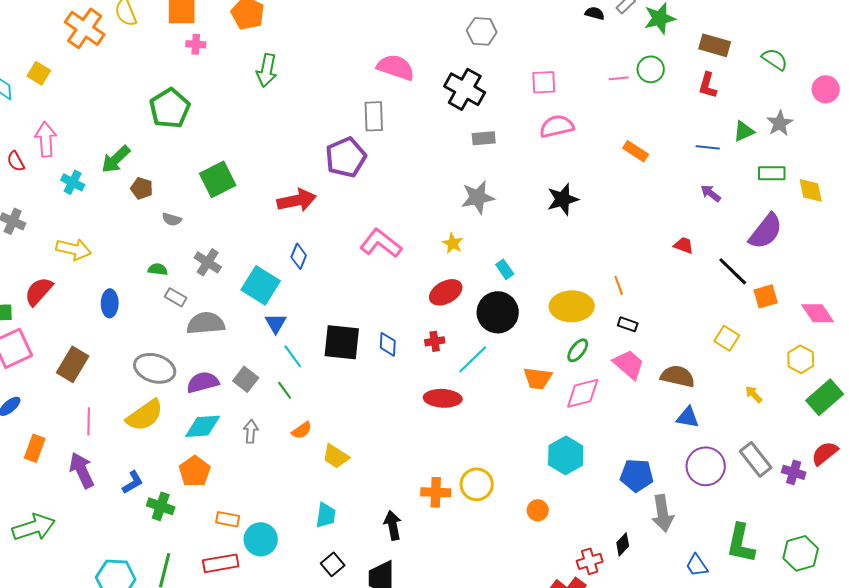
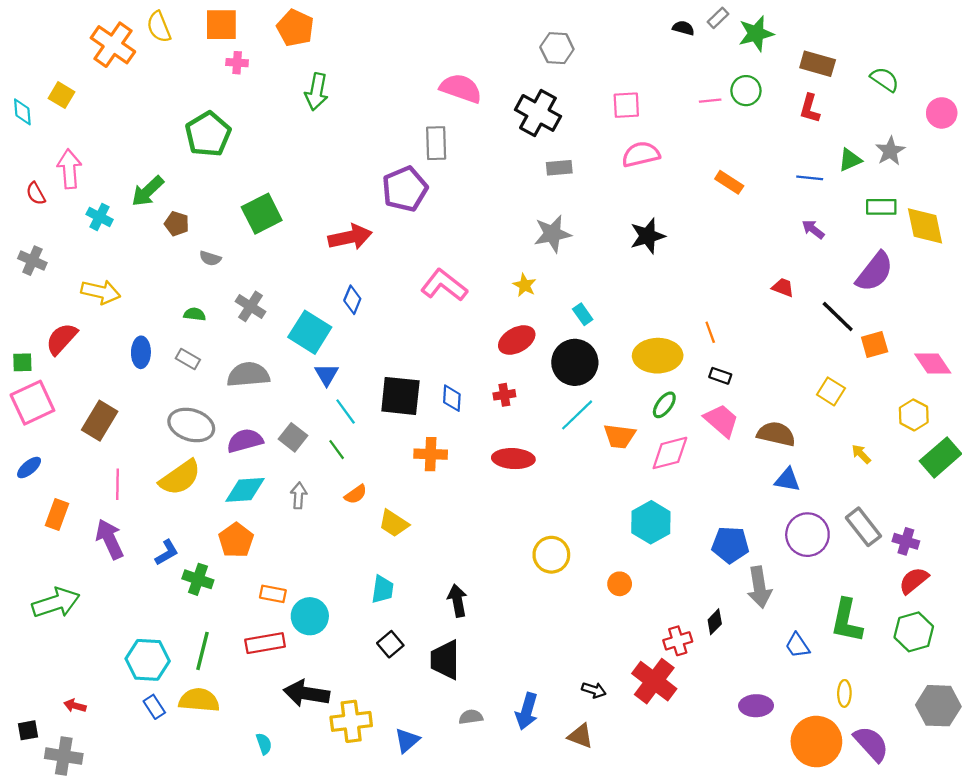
yellow diamond: (811, 190) -> (925, 226), size x1.4
gray rectangle: (176, 297) -> (188, 359), moved
cyan line: (473, 359) -> (577, 415), moved
red semicircle: (825, 453) -> (914, 580), moved
orange cross: (436, 492) -> (431, 454), moved

